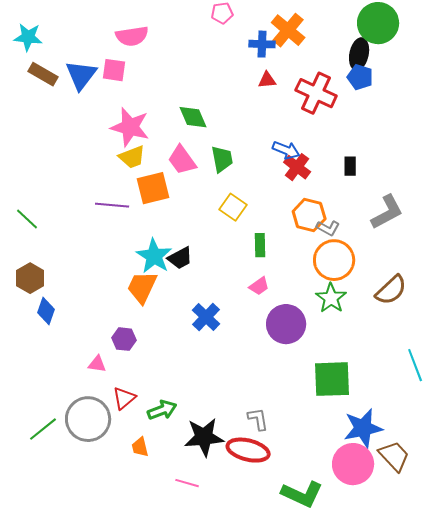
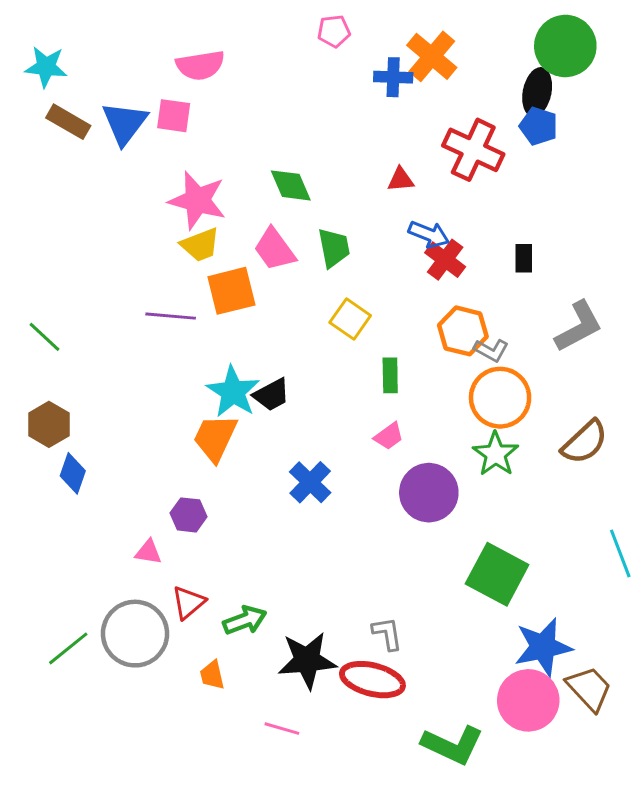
red triangle: (267, 80) -> (401, 180), moved
green square: (332, 379) -> (497, 574), turned 30

